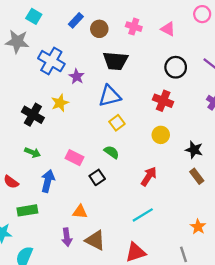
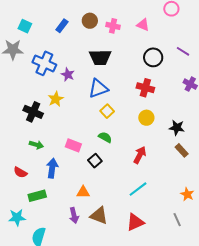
brown circle: (99, 29) -> (90, 21), moved

